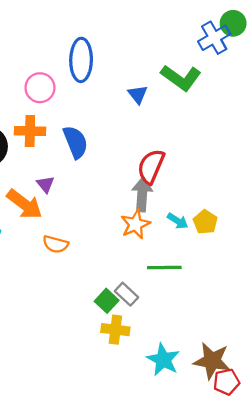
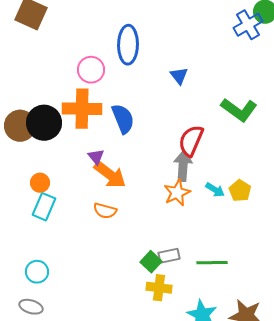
green L-shape: (181, 78) -> (239, 110), moved
orange cross: (30, 131) -> (82, 109), size x1.4
orange arrow: (24, 204) -> (110, 175), moved
green line: (164, 268) -> (212, 263), moved
gray rectangle: (127, 294) -> (169, 256), turned -55

